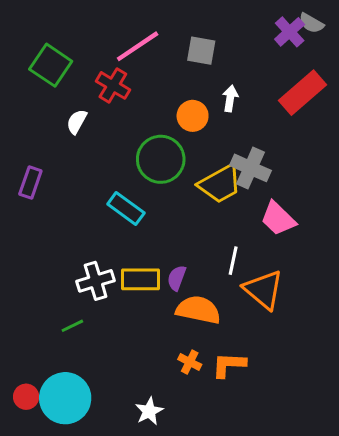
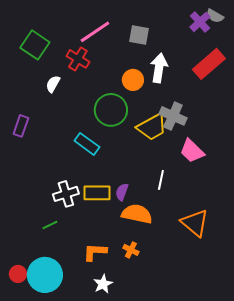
white arrow: (230, 98) -> (159, 68), size x1.6
orange triangle: (264, 290) -> (195, 223), moved
orange L-shape: (229, 365) -> (95, 252), moved

